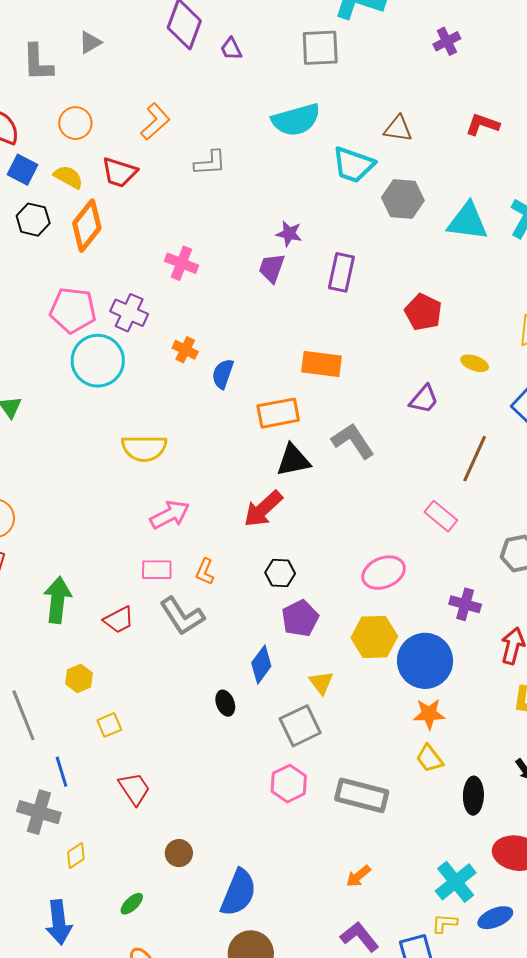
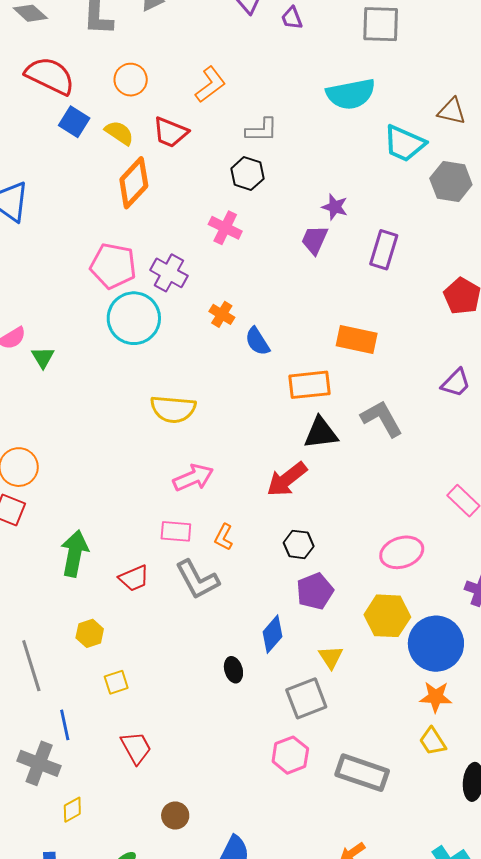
black hexagon: (33, 220) -> (247, 174), moved
blue semicircle: (223, 374) -> (257, 341), turned -56

